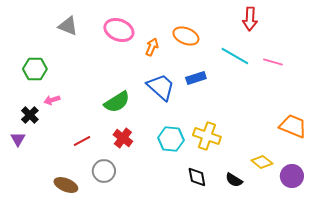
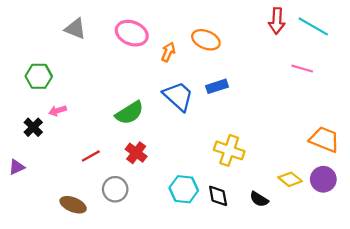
cyan line: (235, 56) -> (313, 26), moved
purple triangle: (18, 139) -> (17, 167), moved, turned 35
cyan hexagon: (171, 139) -> (184, 189), moved
purple circle: (292, 176) -> (323, 179), moved

